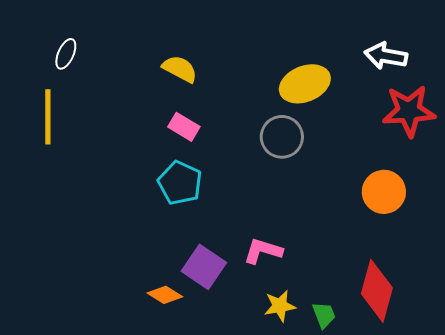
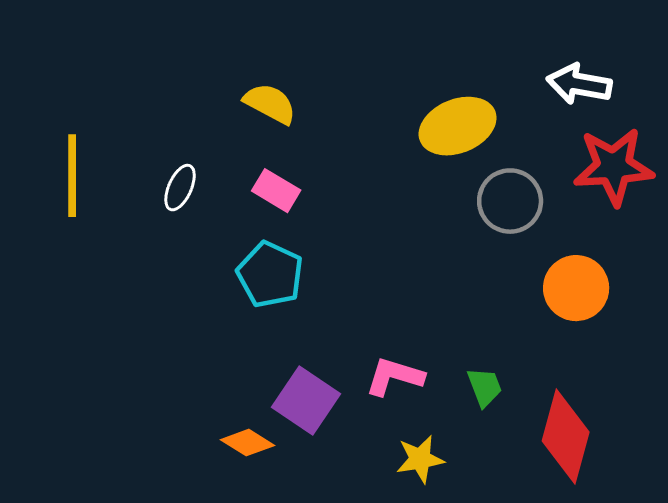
white ellipse: (66, 54) -> (180, 188), moved
gray circle: (282, 137) -> (510, 201), moved
green trapezoid: (324, 315) -> (485, 387), moved

